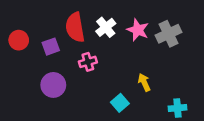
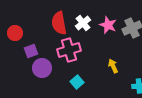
purple square: (51, 47) -> (31, 51), moved
pink cross: (88, 62) -> (69, 50), size x1.6
cyan square: (120, 103) -> (77, 82), moved

